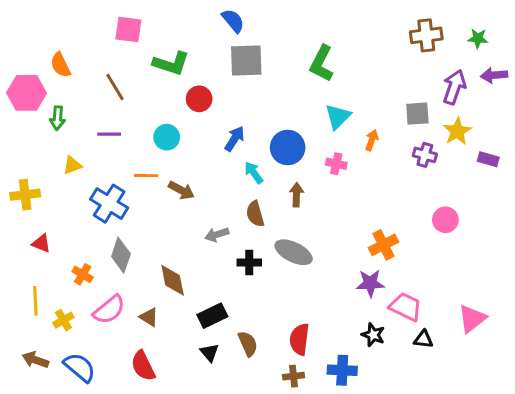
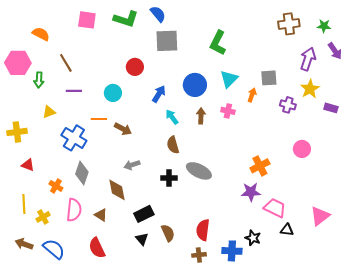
green L-shape: (171, 63) -> (126, 19), moved
orange semicircle: (60, 65) -> (41, 34), moved, turned 144
purple arrow: (494, 75) -> (335, 51), turned -120
brown line: (115, 87) -> (66, 63), moved
gray square: (417, 114) -> (269, 78), moved
blue circle: (288, 147) -> (195, 85), moved
brown arrow: (296, 195) -> (201, 116), moved
gray arrow: (217, 235) -> (132, 165), moved
pink semicircle: (109, 310) -> (74, 210), turned -45
black star: (373, 335) -> (253, 238), moved

